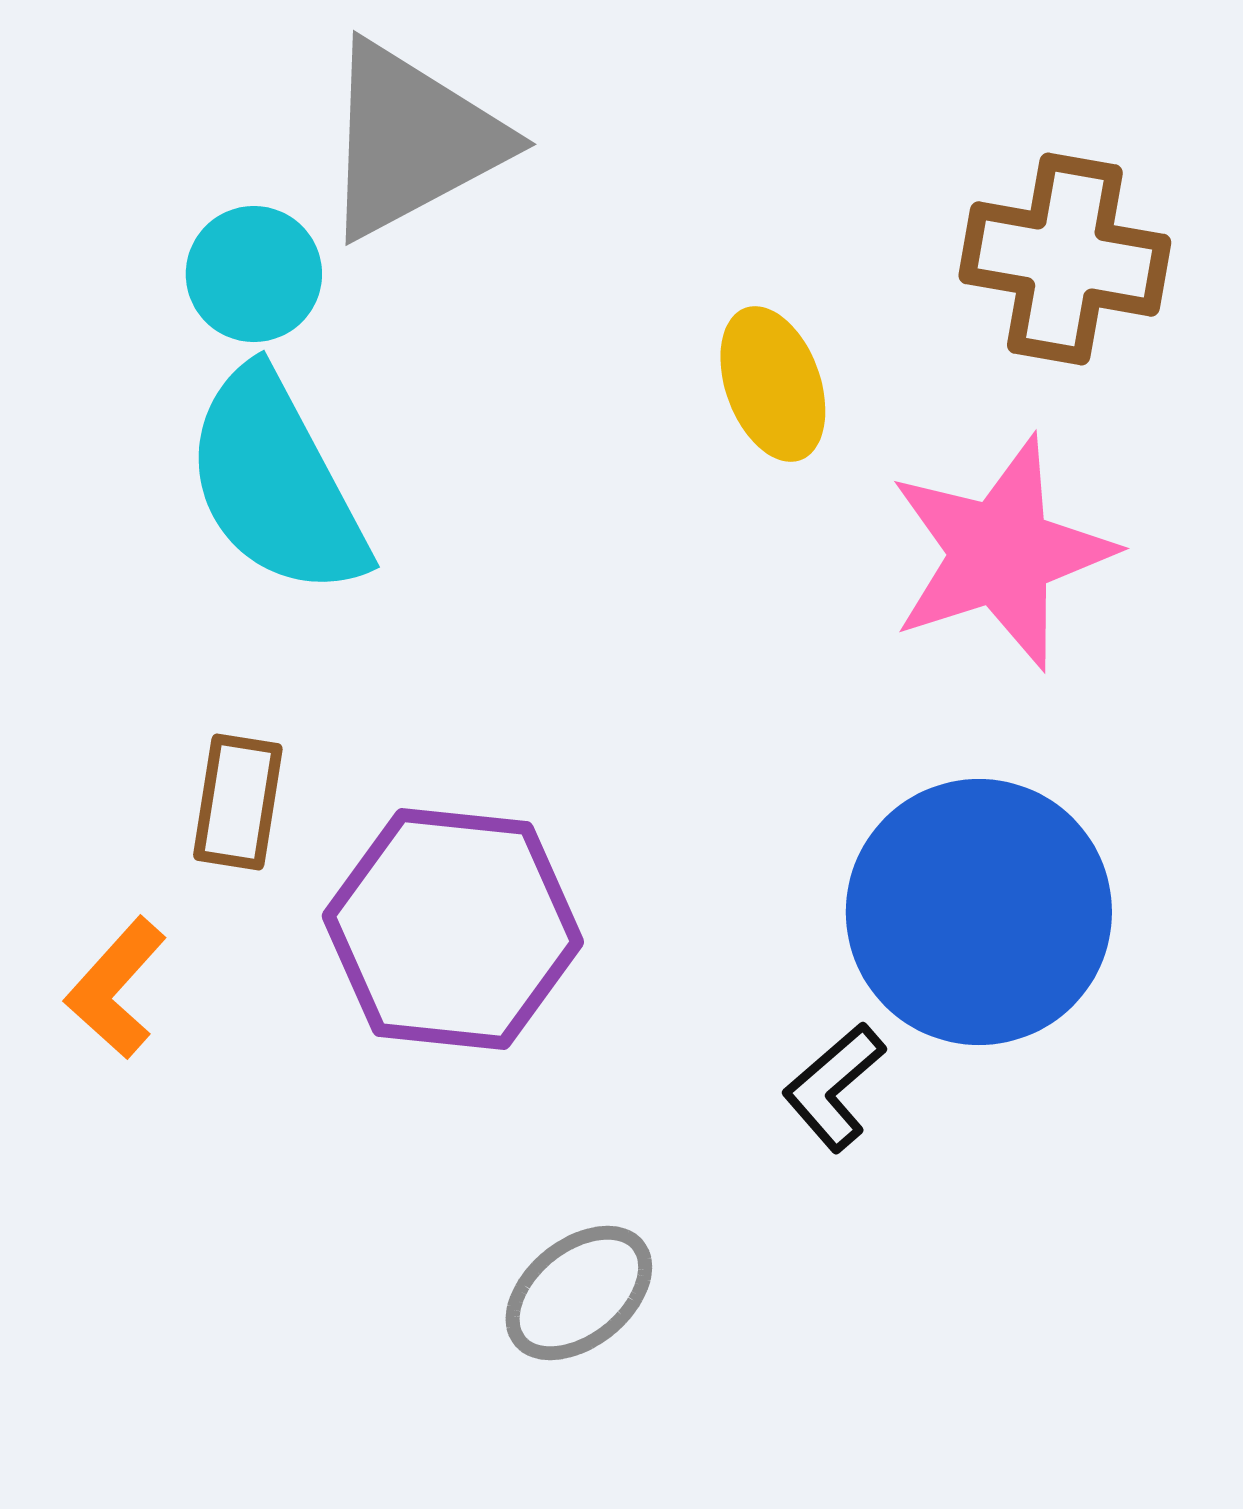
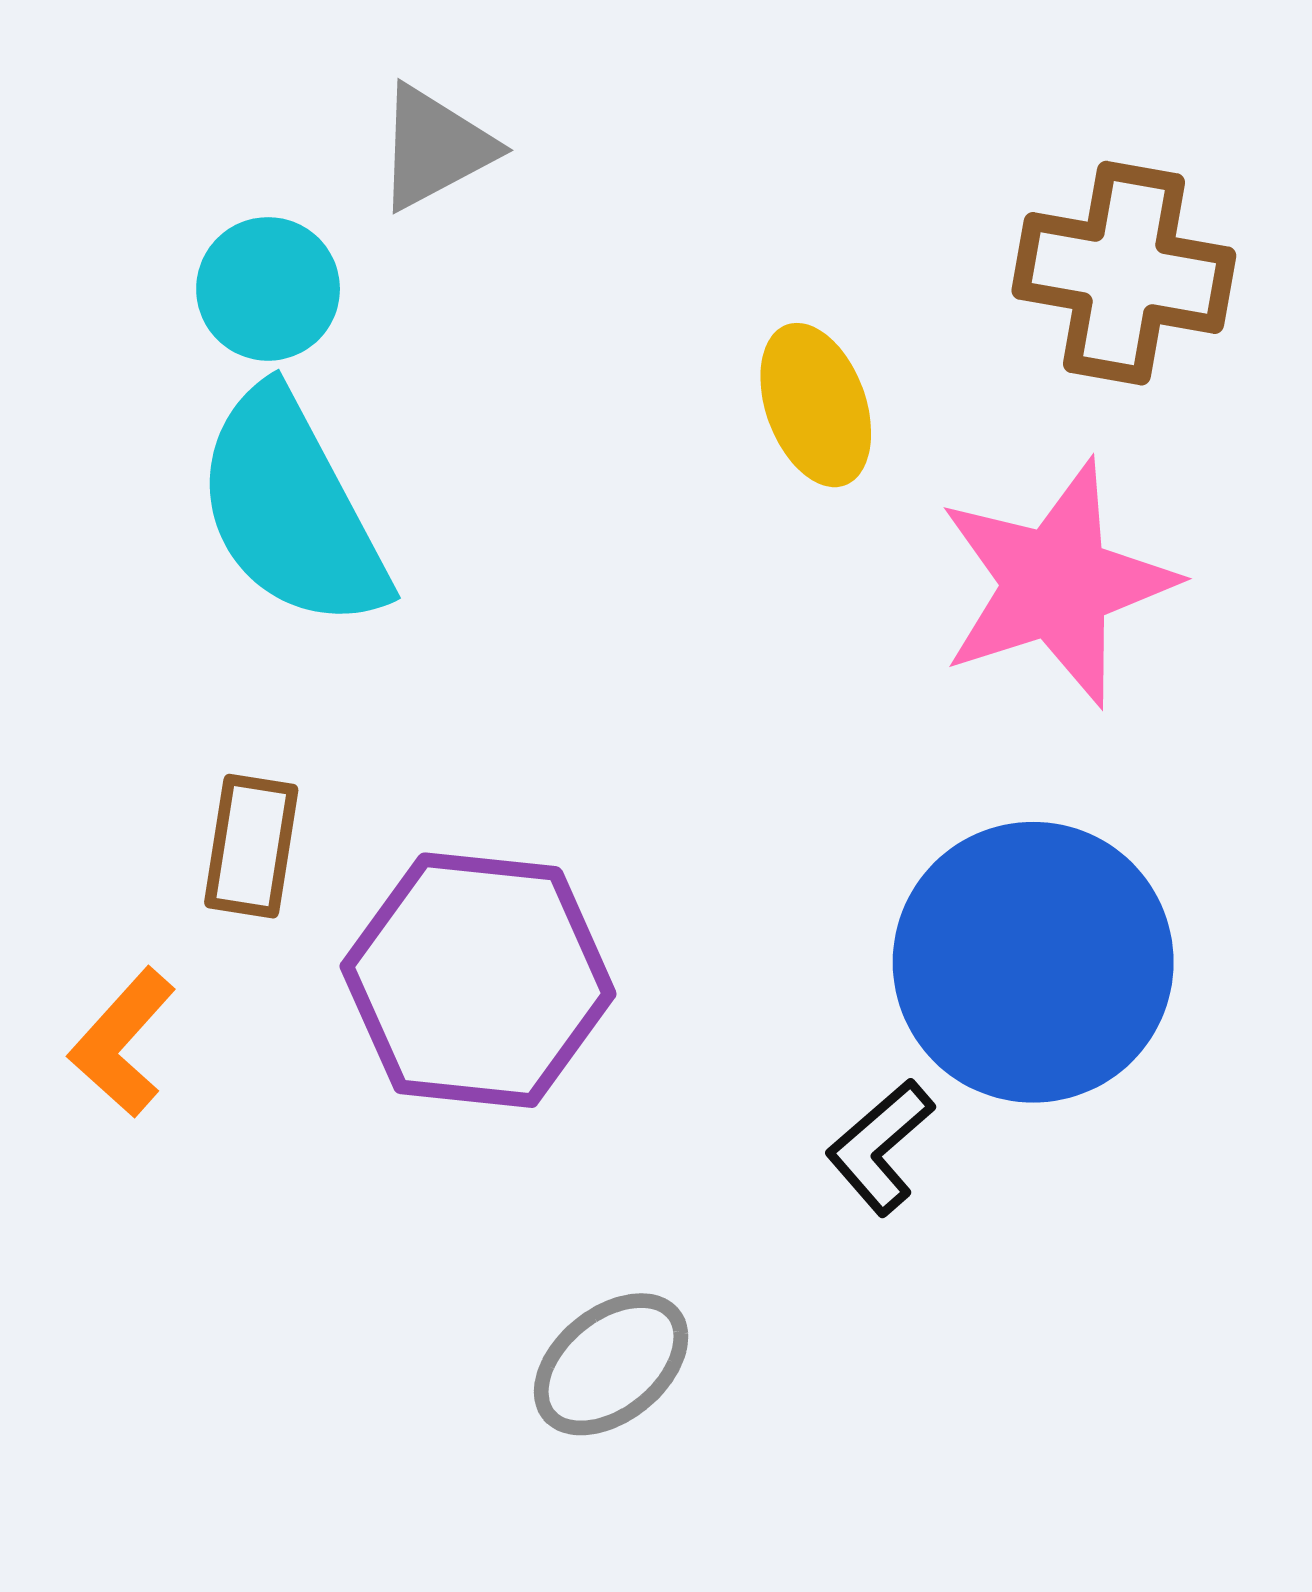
gray triangle: (412, 140) -> (435, 148), size x0.6

